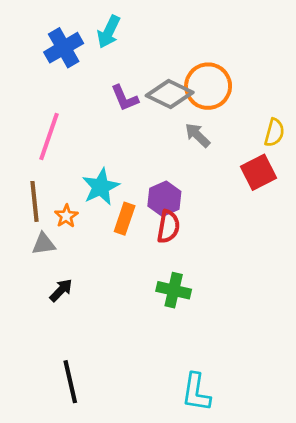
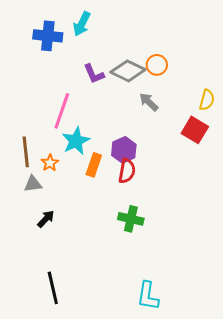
blue cross: (64, 48) -> (48, 36), turned 36
orange circle: (208, 86) -> (157, 65), size x0.6
pink line: (49, 136) -> (62, 111), moved
red square: (258, 172) -> (195, 130), turned -32

